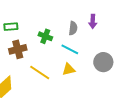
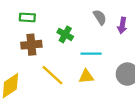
gray semicircle: (73, 28) -> (100, 17), moved, turned -48
cyan line: (70, 49) -> (91, 54), turned -36

